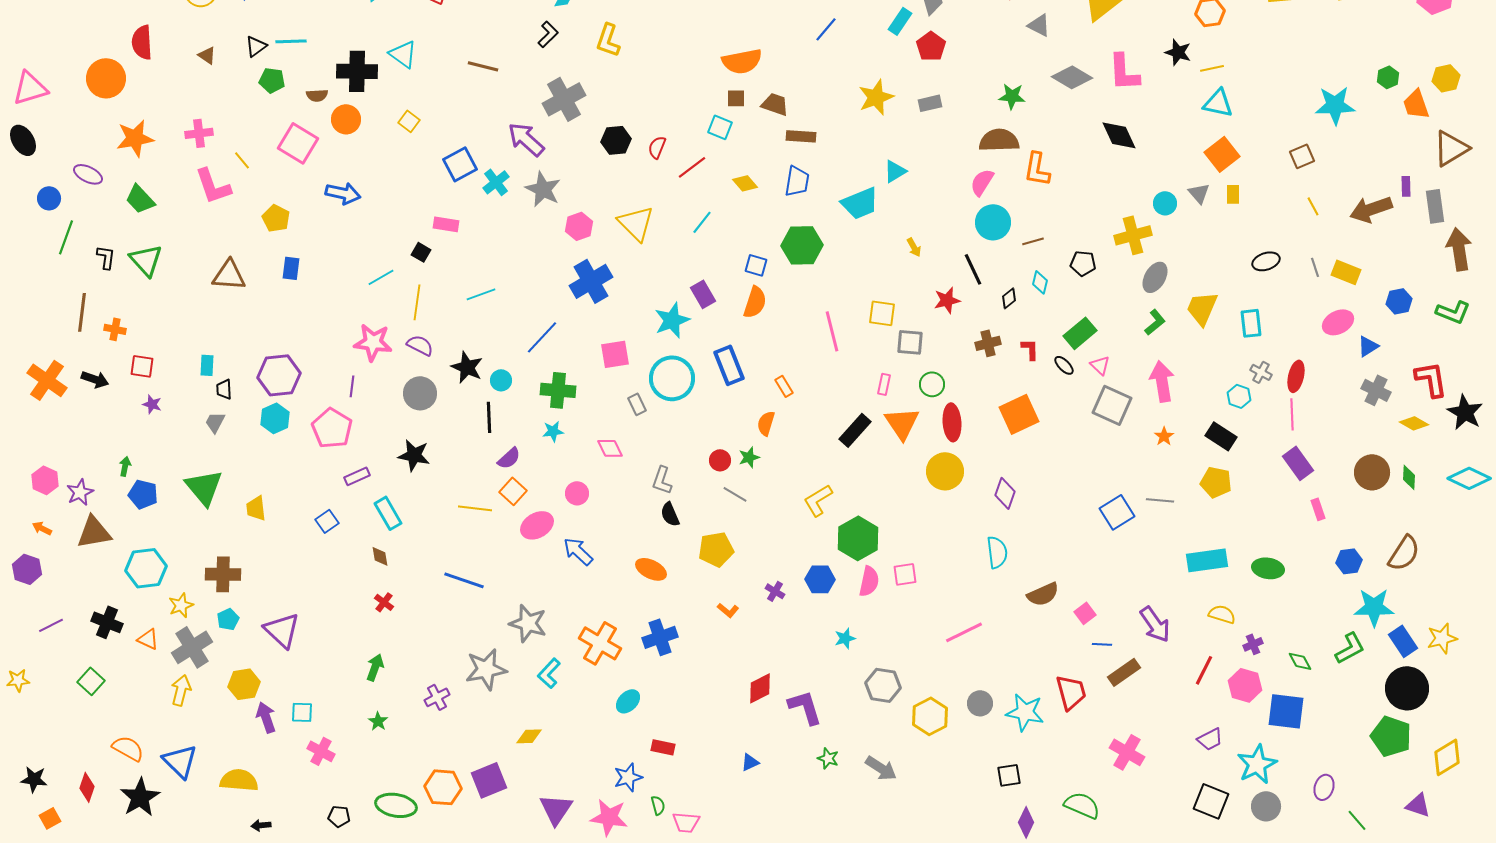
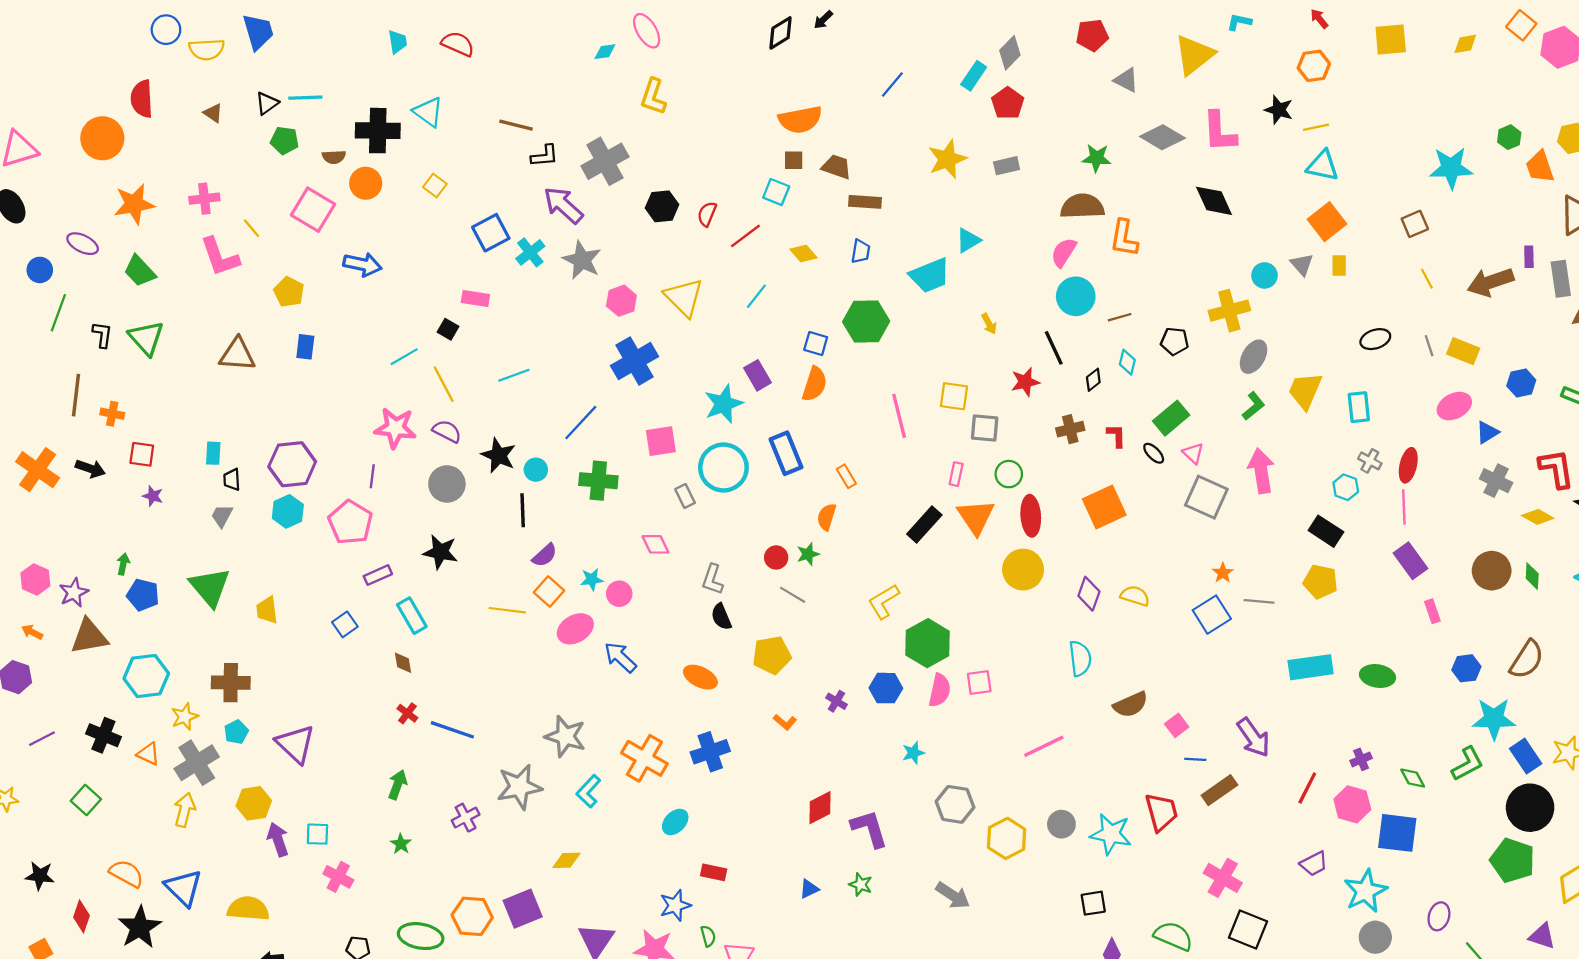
black L-shape: (548, 34) -> (545, 156), moved, turned 40
blue trapezoid: (797, 181) -> (861, 251), size x0.7
yellow line: (417, 302) -> (444, 384), turned -36
cyan star: (553, 431) -> (592, 579), moved
orange star: (1164, 436) -> (1223, 573), moved
blue line: (464, 580) -> (452, 730), moved
yellow semicircle: (1222, 614) -> (1135, 596), moved
green star: (828, 758) -> (861, 885), moved
black star: (34, 779) -> (40, 876), moved
black square: (1211, 801) -> (1248, 929), moved

